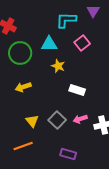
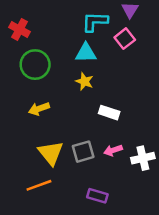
pink square: (82, 43) -> (125, 39), moved
cyan triangle: (49, 44) -> (86, 53), moved
gray square: (57, 120) -> (83, 152), turned 30
yellow triangle: (32, 121) -> (51, 153), size x1.5

